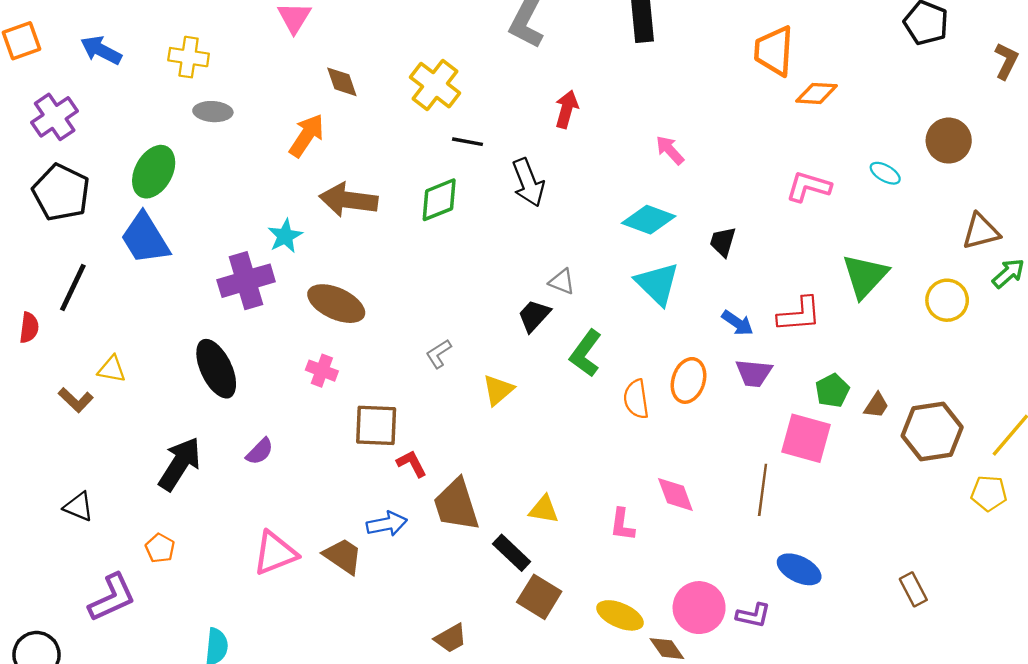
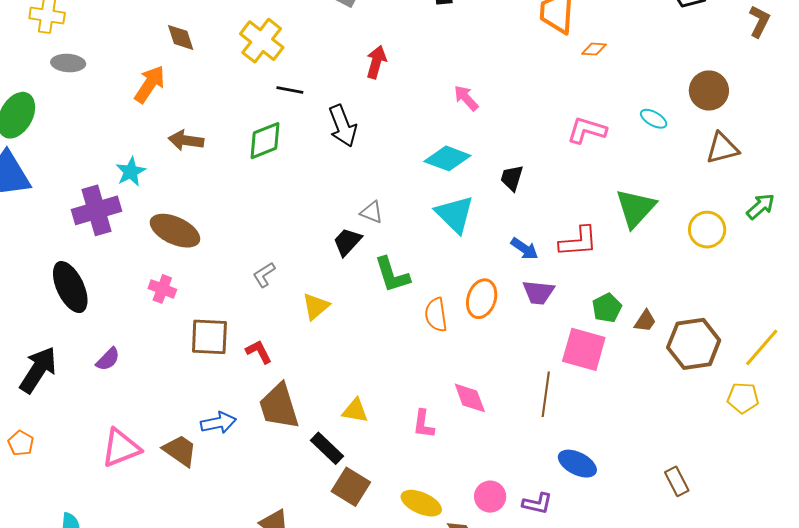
orange diamond: (816, 93) -> (594, 49), size x0.7
brown arrow: (348, 200) -> (186, 140), size x0.7
brown triangle: (981, 232) -> (722, 148), moved
green L-shape: (586, 353) -> (392, 275), turned -54
red L-shape: (412, 464) -> (259, 352), moved
pink circle: (699, 608) -> (490, 497), size x0.7

